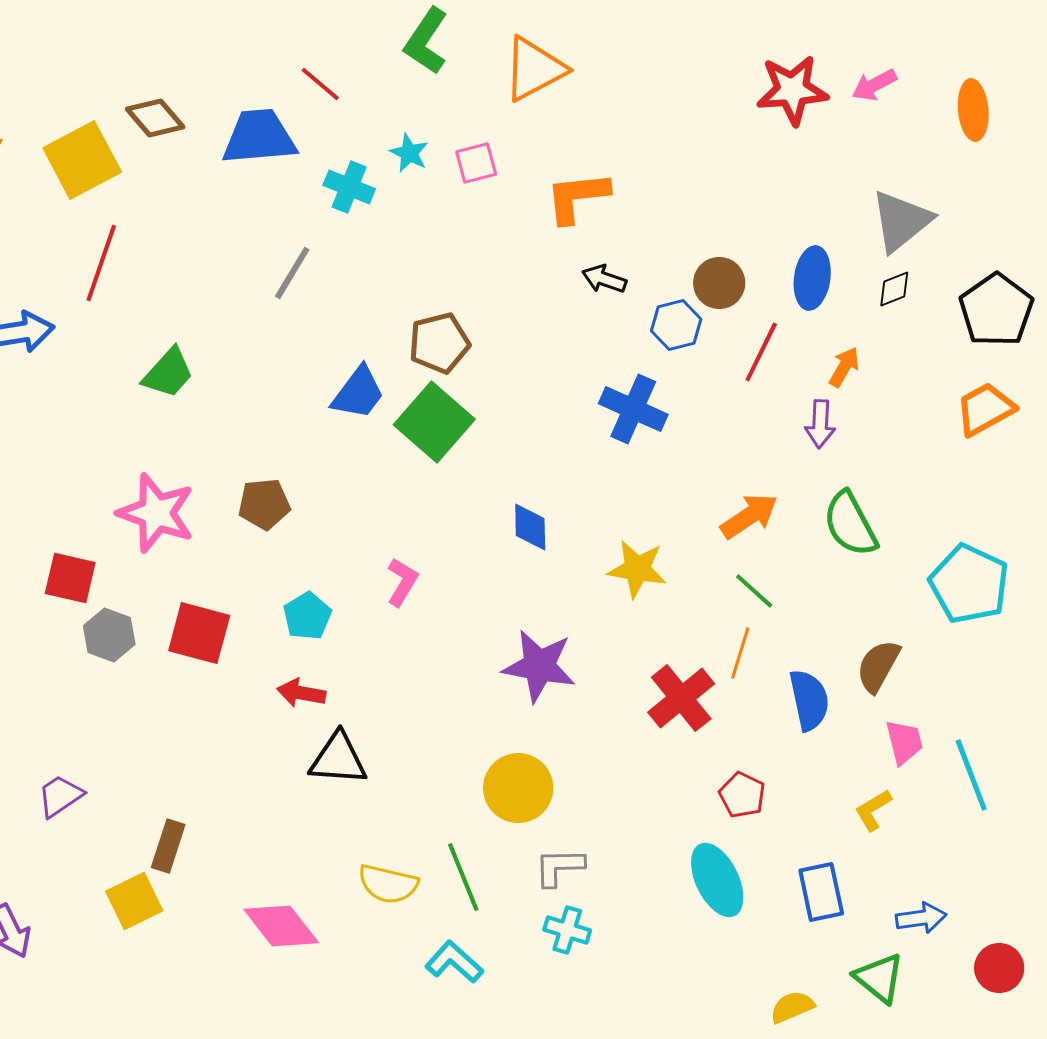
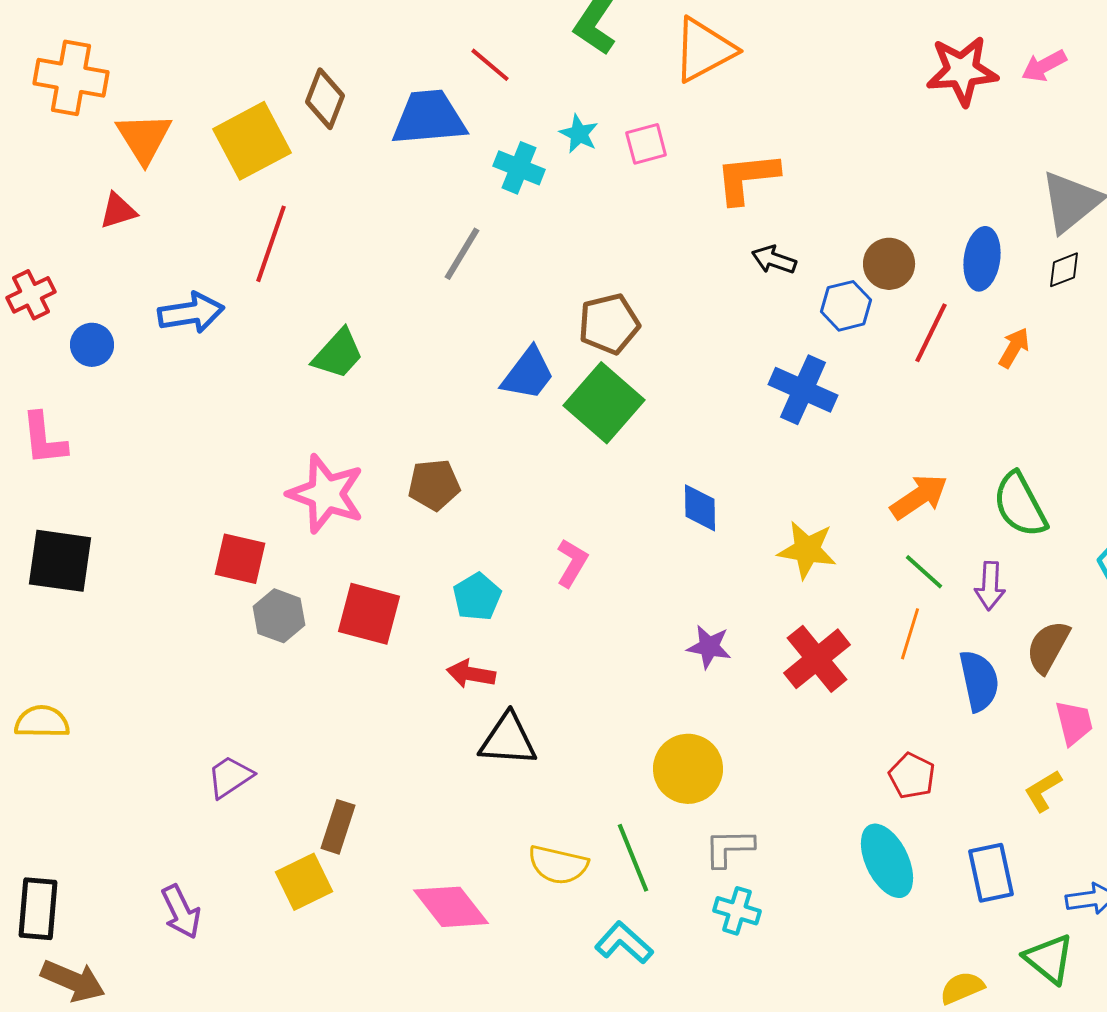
brown diamond: (155, 118) -> (325, 99), turned 62
purple arrow: (820, 424) -> (990, 586), moved
purple star: (539, 666) -> (709, 647), size x0.6
red cross: (681, 698) -> (817, 659), moved

